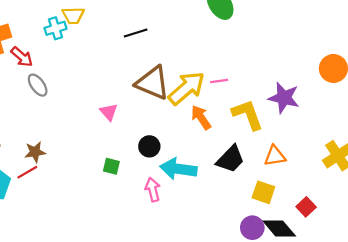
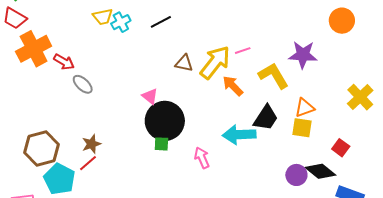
cyan cross: (55, 28) -> (121, 22), moved
brown triangle: (153, 83) -> (184, 63), size x0.6
black circle: (149, 146) -> (165, 121), moved, size x2.0
cyan arrow: (178, 169) -> (239, 135), moved
yellow square: (263, 192) -> (302, 128), moved

